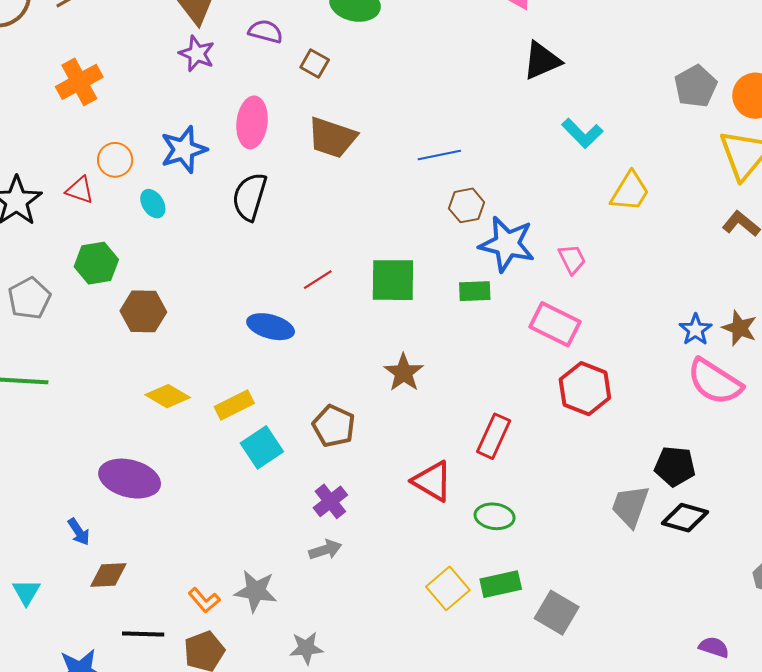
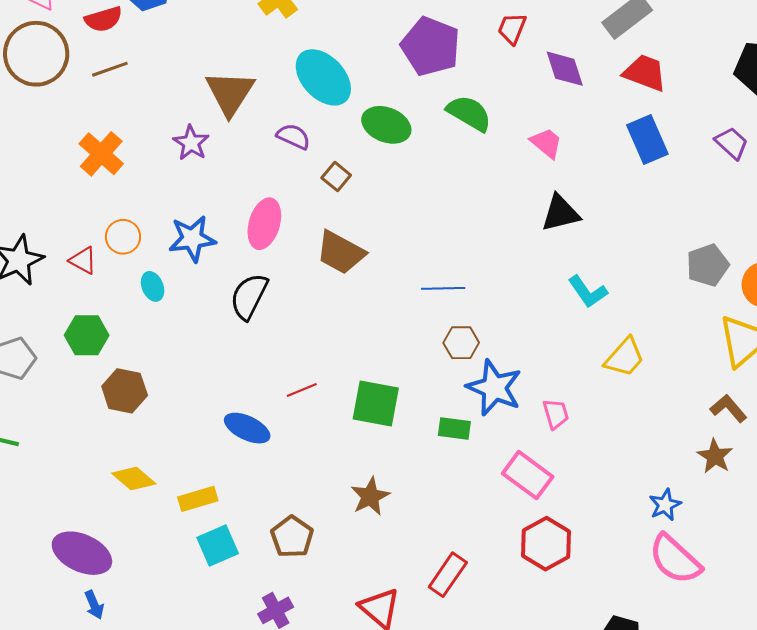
purple star: (197, 54) -> (191, 143), moved
orange cross: (79, 82) -> (101, 154), turned -30
brown star: (740, 328) -> (715, 456), moved
blue arrow: (79, 532) -> (94, 605), moved

